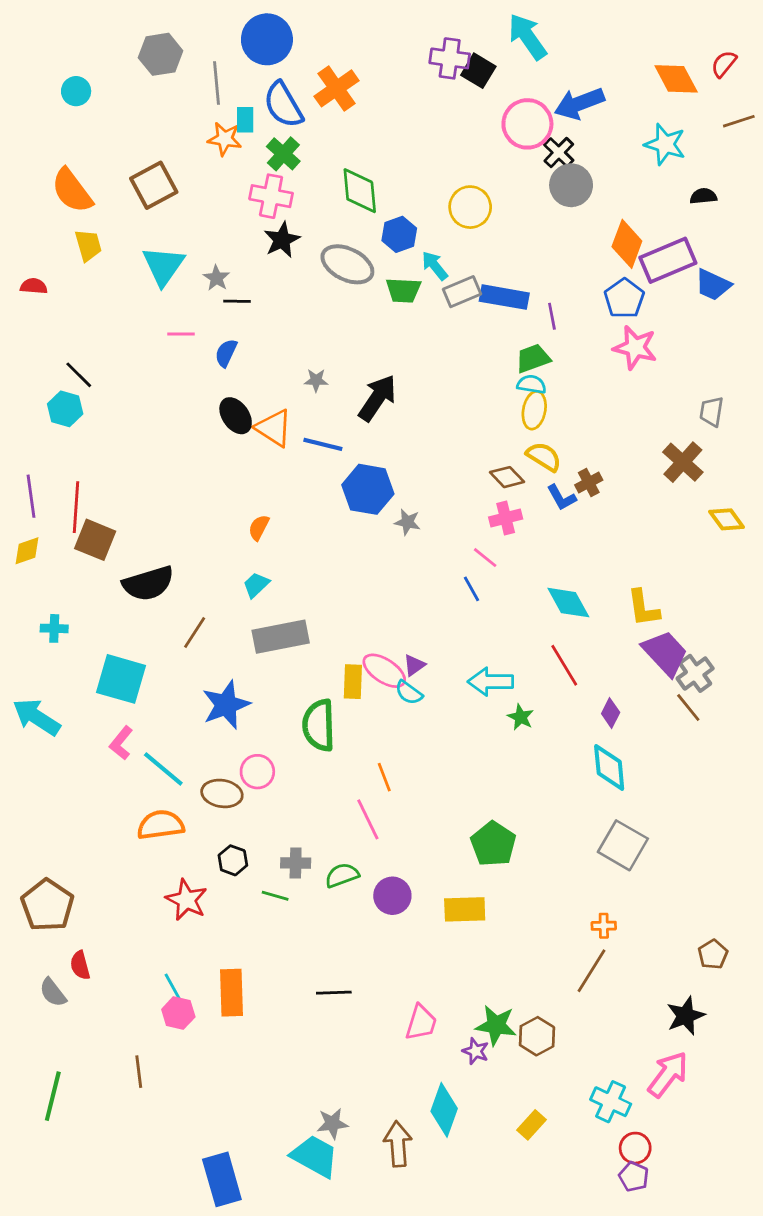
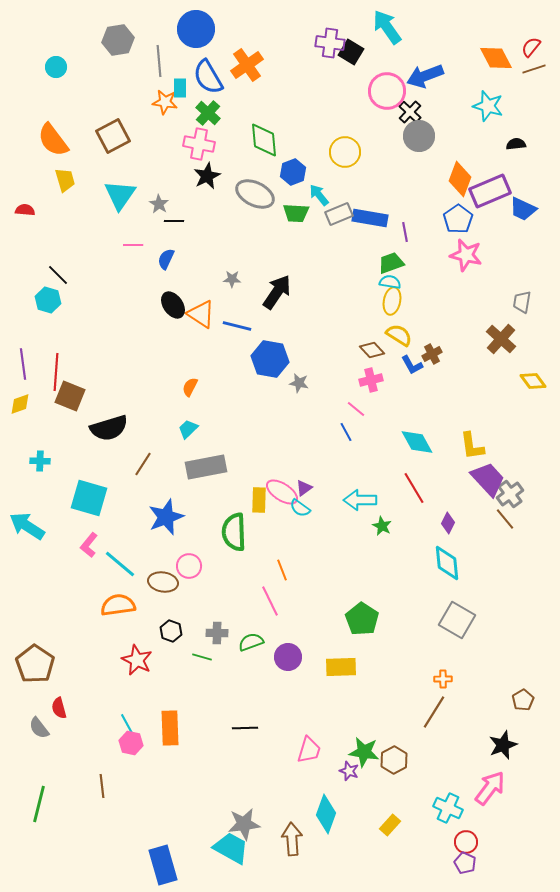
brown line: (739, 121) -> (534, 69), moved
gray star: (332, 1123) -> (244, 824), size x1.4

